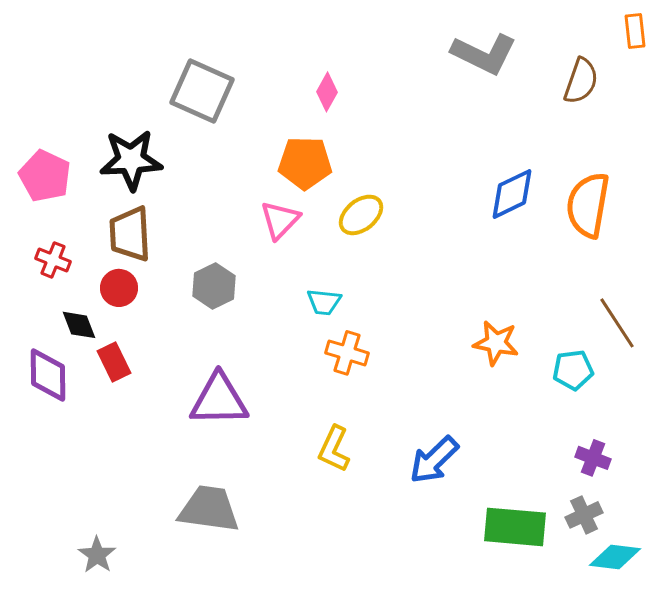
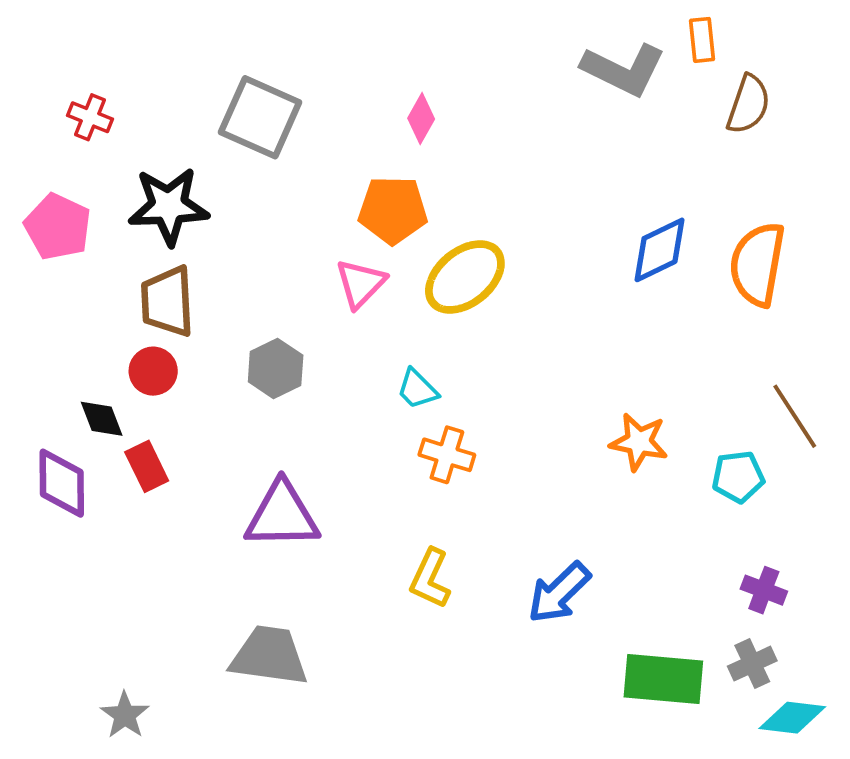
orange rectangle: (635, 31) -> (702, 40), moved
yellow ellipse: (361, 215) -> (465, 277), size x1.4
red cross: (53, 260) -> (90, 117), moved
cyan trapezoid: (324, 302) -> (417, 389), turned 39

